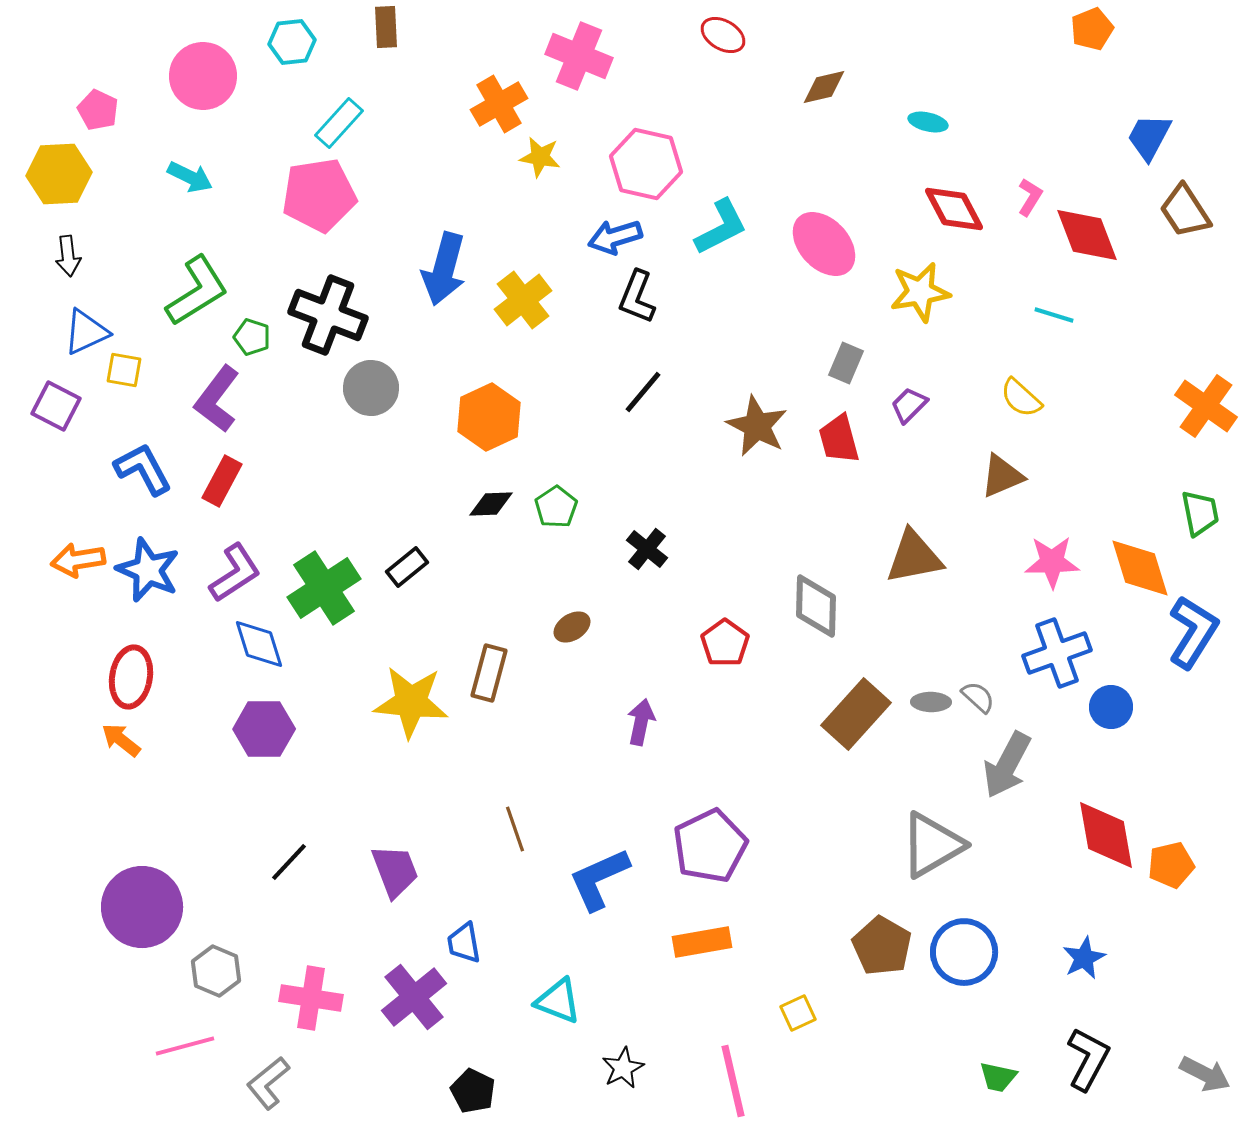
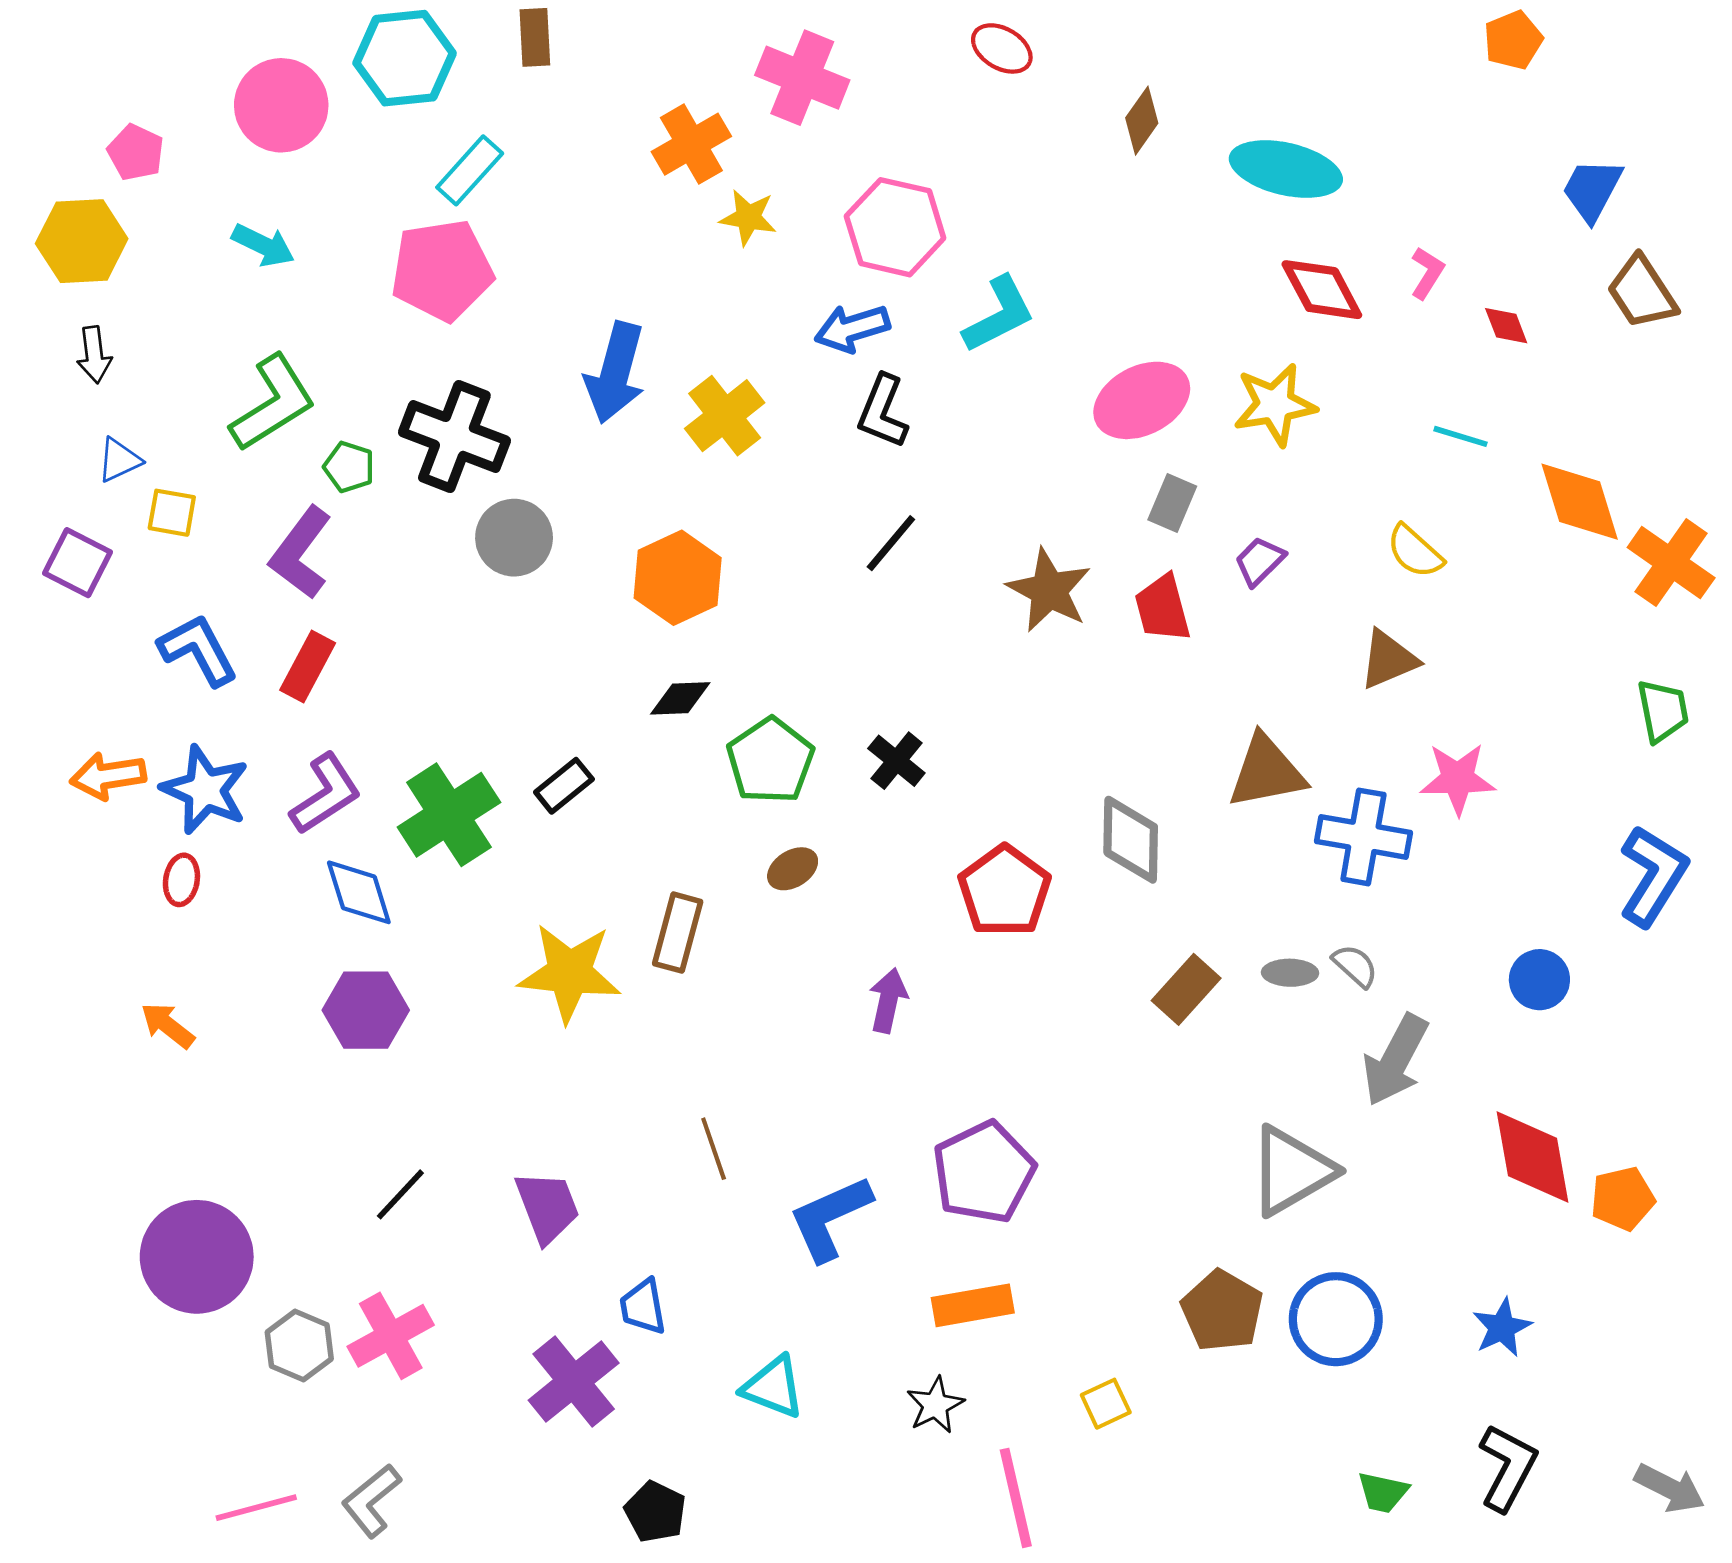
cyan hexagon: (292, 42) -> (405, 58), size x1.5
brown diamond: (824, 87) -> (1142, 121), turned -42
cyan ellipse: (928, 122) -> (1286, 169), size x2.0
red diamond: (1087, 235) -> (1506, 326), size x0.5
pink ellipse: (824, 244) -> (1142, 400), moved, turned -74
blue triangle: (86, 332) -> (119, 460), size x0.7
green pentagon: (556, 507) -> (770, 761), moved, size x1.5
orange diamond: (1140, 568) -> (1580, 502), moved
red pentagon: (725, 643) -> (1005, 891), size x1.4
blue cross: (1057, 653) -> (1363, 837), moved, turned 30
red ellipse: (131, 677) -> (181, 880), moved, size x0.6
brown rectangle: (856, 714) -> (1186, 989), size x0.7
pink cross: (311, 998) -> (391, 1336), moved, turned -38
pink line: (185, 1046) -> (256, 1508), moved
black star: (623, 1068) -> (935, 1405), moved

